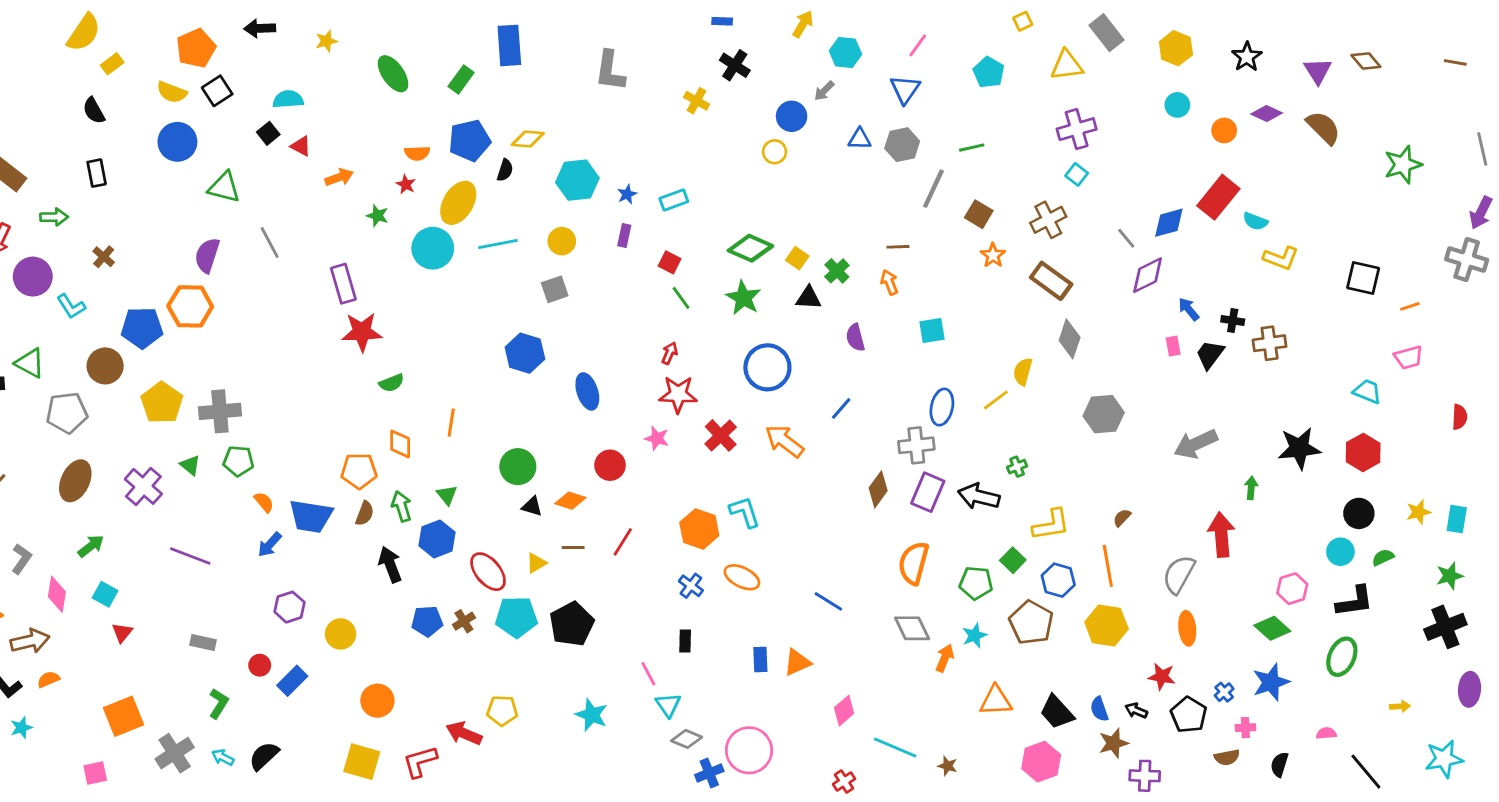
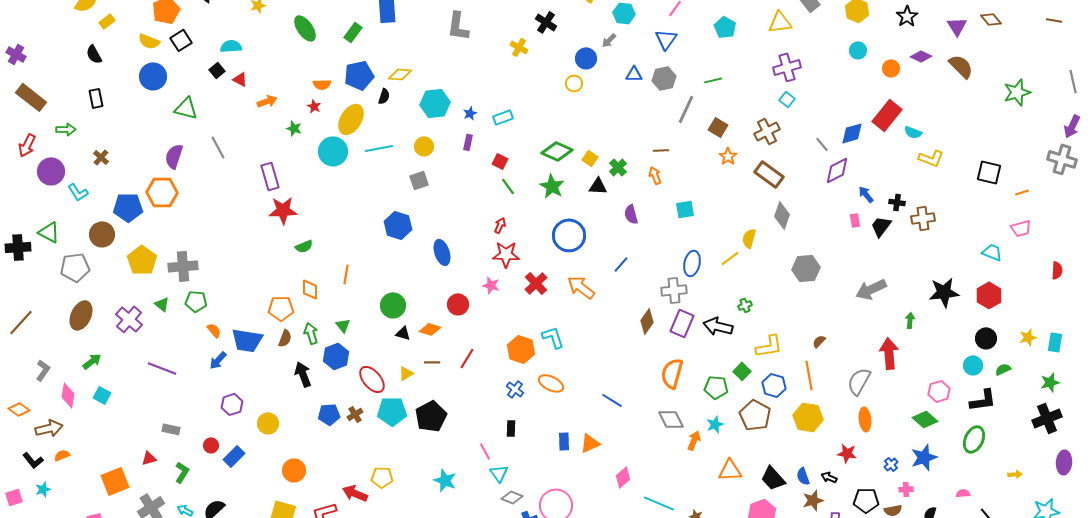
red triangle: (122, 633) -> (149, 458), moved, turned 35
black pentagon: (1189, 715) -> (866, 500), moved, turned -30

